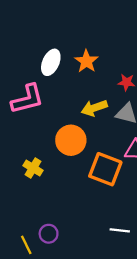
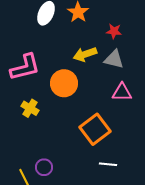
pink L-shape: (27, 99) -> (25, 67), moved
orange square: (105, 169) -> (95, 129), moved, turned 32

